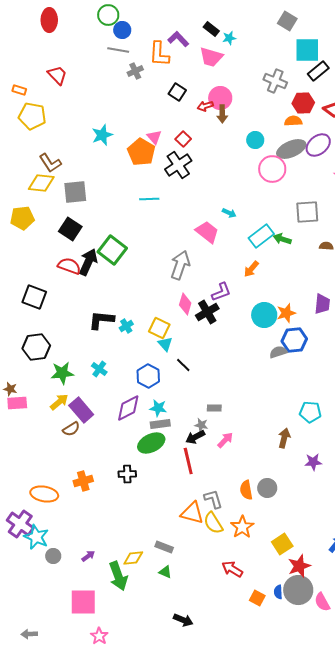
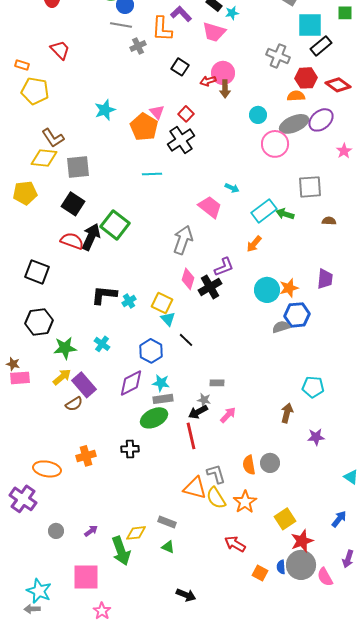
cyan star: (36, 537) -> (39, 591), moved

